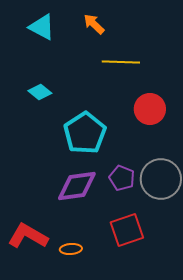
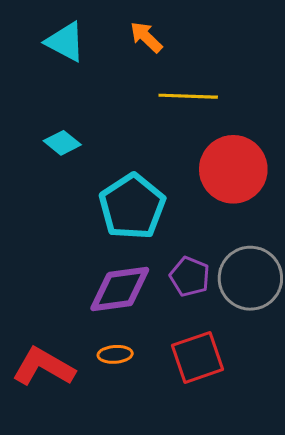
red circle: (150, 109) -> (233, 169), size x1.4
orange ellipse: (71, 249) -> (115, 354), moved

